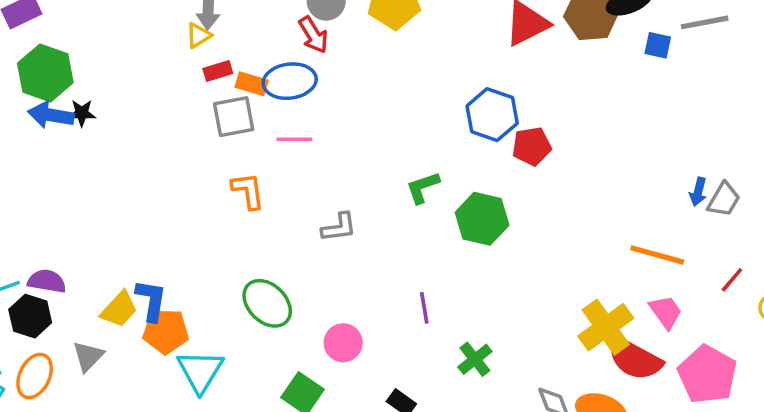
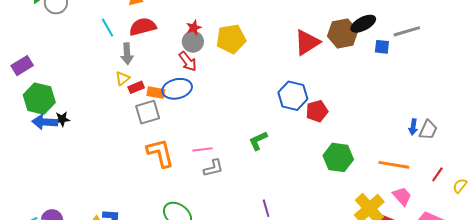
yellow triangle: (199, 36) -> (123, 79), moved
pink line: (294, 139) -> (202, 149), moved
orange L-shape: (248, 191) -> (160, 153), size x1.4
green hexagon: (482, 219) -> (338, 157), moved

